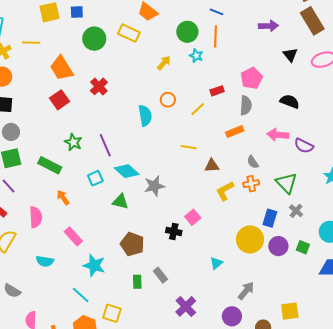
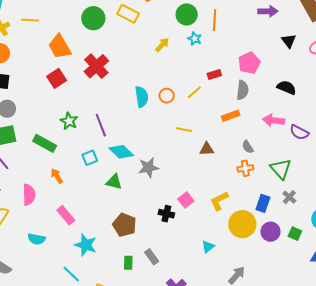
red cross: (99, 86) -> (96, 66), size x1.4
orange circle: (168, 100) -> (167, 96), moved
yellow L-shape: (225, 191) -> (219, 201), moved

